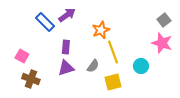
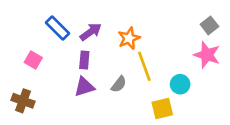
purple arrow: (67, 15) -> (91, 32), moved
pink square: (22, 56) -> (33, 60), moved
brown cross: (31, 79) -> (23, 101), moved
yellow square: (113, 82) -> (162, 108), moved

